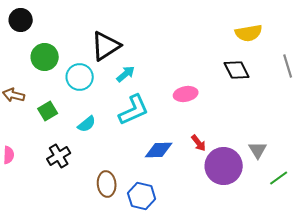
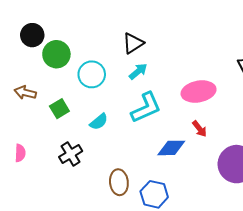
black circle: (21, 20) -> (32, 35), moved
black triangle: (106, 46) -> (133, 43), moved, size x0.7
pink ellipse: (186, 94) -> (199, 92), size x1.4
red arrow: (199, 143) -> (200, 129), moved

